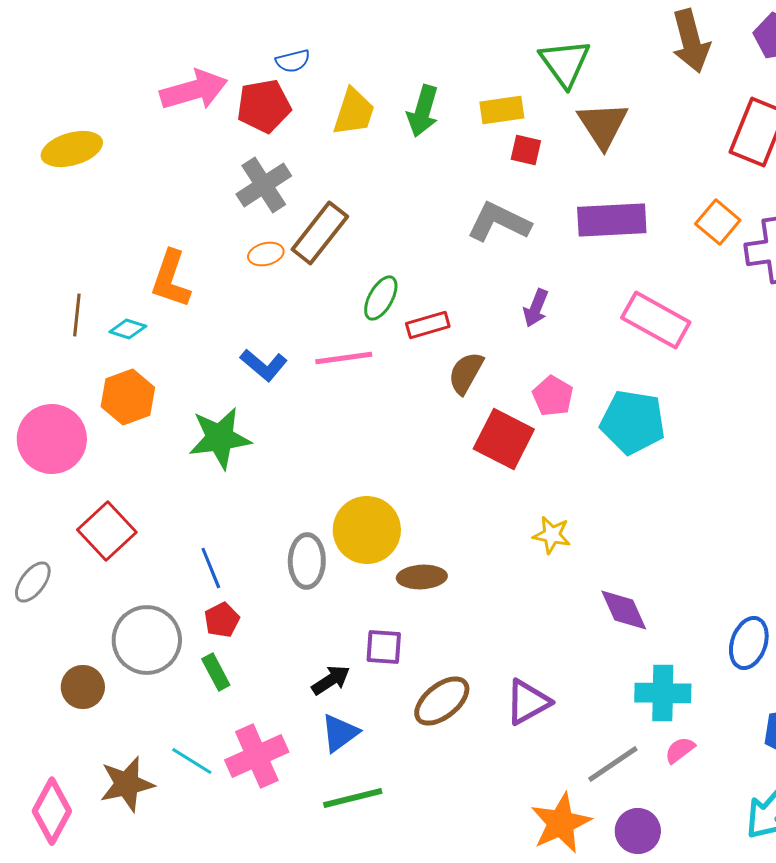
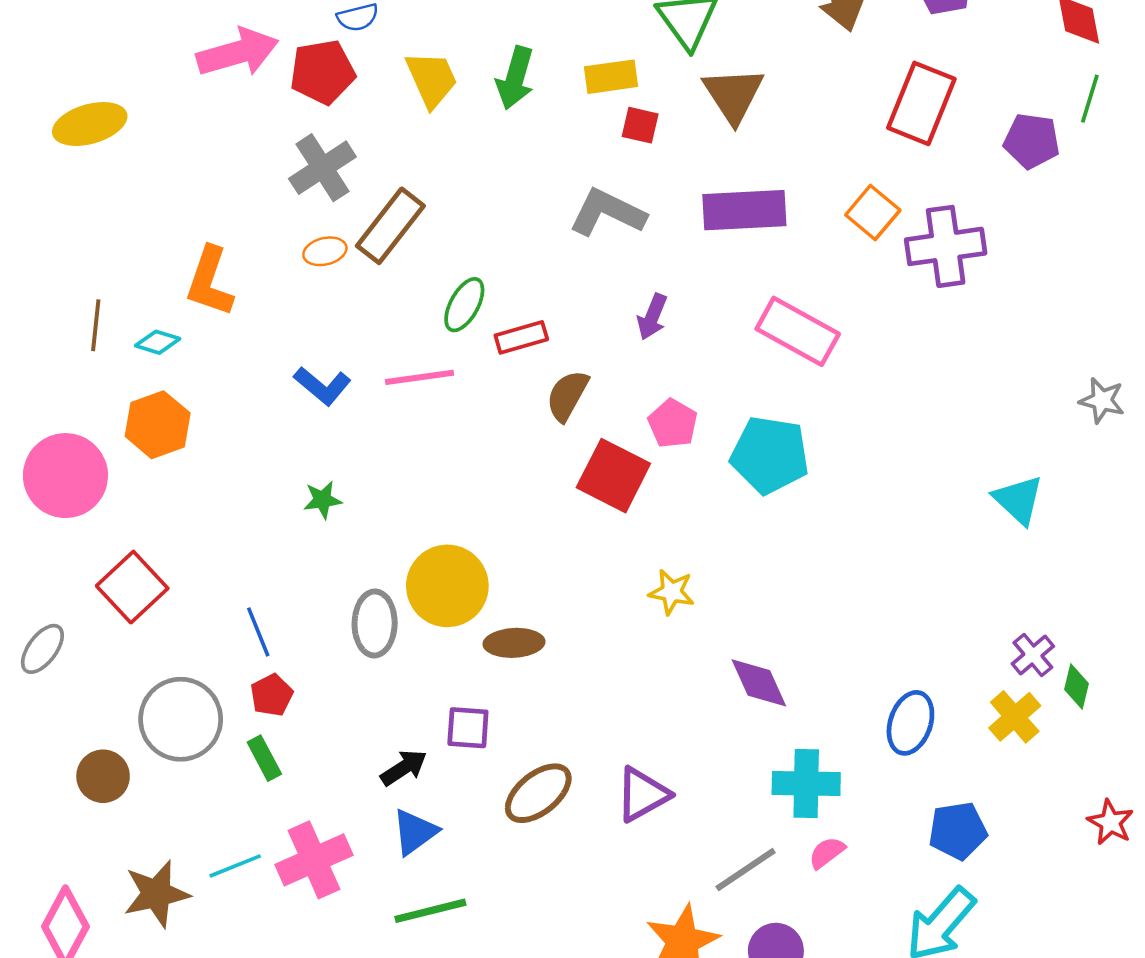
yellow trapezoid: (354, 112) -> (432, 79), turned -42
green star: (220, 438) -> (322, 500), moved, size x0.5
cyan line: (192, 761) -> (235, 866), turned -54

